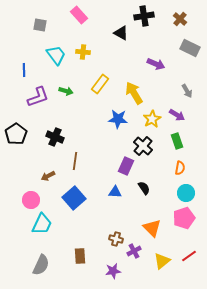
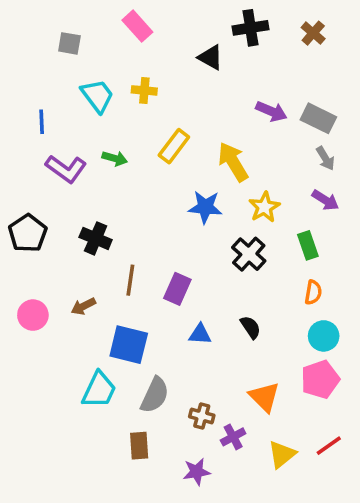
gray rectangle: (190, 48) -> (318, 118), moved
purple L-shape: (38, 97) -> (66, 169), turned 55
purple arrow: (177, 115) -> (325, 200), moved
purple rectangle: (126, 166) -> (177, 289), moved
blue square: (74, 198) -> (129, 345), turned -35
pink circle: (31, 200) -> (33, 315), moved
cyan trapezoid: (42, 224) -> (99, 390), moved
gray semicircle: (41, 265) -> (155, 395), moved

